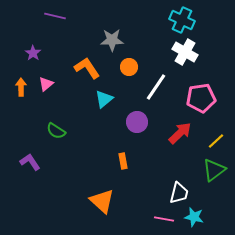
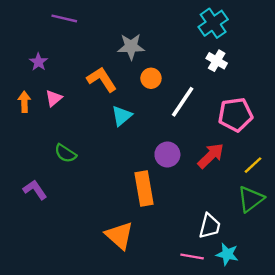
cyan cross: (182, 20) -> (213, 23), turned 30
white cross: (185, 52) -> (217, 61), size x0.7
purple circle: (137, 122) -> (167, 155), moved
orange rectangle: (123, 161) -> (144, 189), size x1.8

